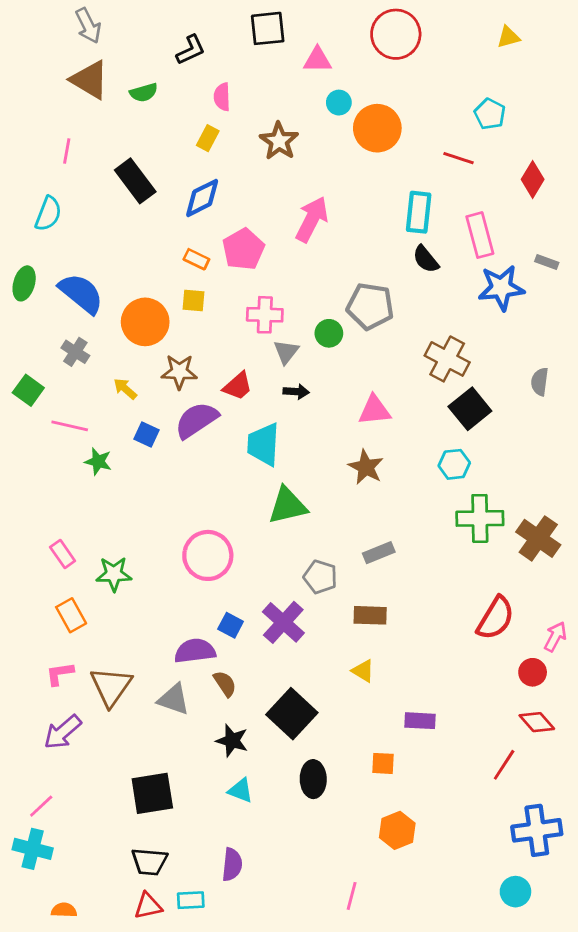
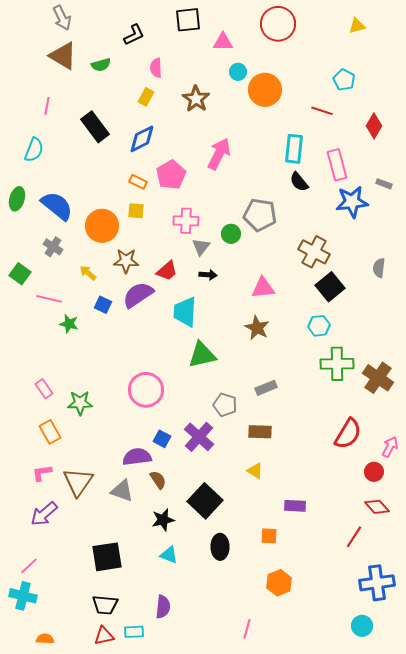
black star: (232, 741) -> (163, 520), turned -30

